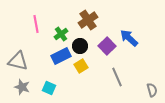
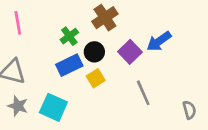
pink line: (36, 24) -> (18, 23), moved
blue arrow: (129, 38) -> (159, 41), turned -78
cyan square: (49, 88) -> (53, 107), size x1.5

